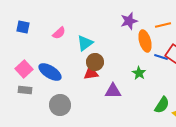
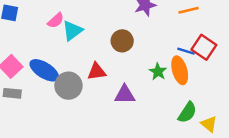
orange ellipse: (145, 41) -> (180, 70), moved
cyan triangle: (85, 43) -> (72, 31), moved
brown circle: (95, 62) -> (122, 41), moved
gray circle: (60, 105) -> (68, 86), moved

